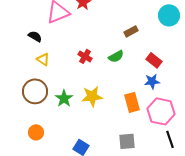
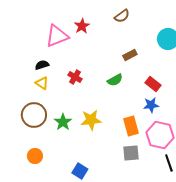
black semicircle: (35, 36) -> (42, 65), moved, turned -48
red cross: (85, 56) -> (75, 77), moved
gray square: (127, 141) -> (131, 153), moved

